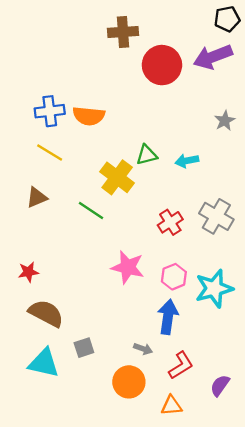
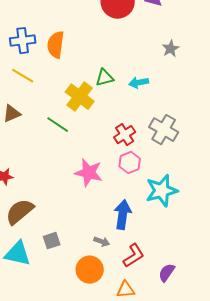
orange semicircle: (89, 116) -> (56, 45), turned 92
pink hexagon: (174, 277) -> (130, 163), moved
brown semicircle: (46, 313) -> (20, 212), turned -68

